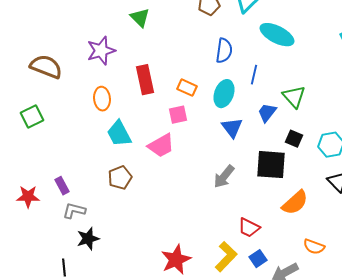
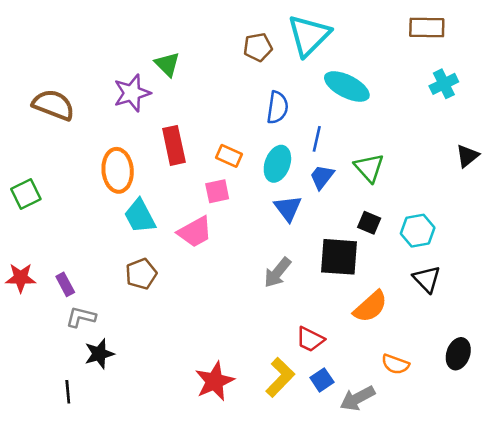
purple star: (101, 51) -> (132, 93), moved
brown semicircle: (46, 67) -> (53, 105), moved
orange ellipse: (102, 99) -> (118, 170), size x1.4
blue trapezoid: (267, 113) -> (322, 177), moved
red star: (28, 197) -> (21, 278), moved

